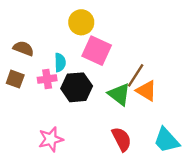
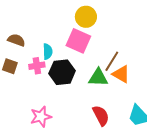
yellow circle: (81, 22) -> (86, 17), moved
green triangle: (119, 94) -> (98, 78), turned -35

